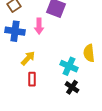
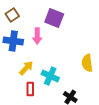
cyan cross: (69, 66) -> (50, 76), moved

